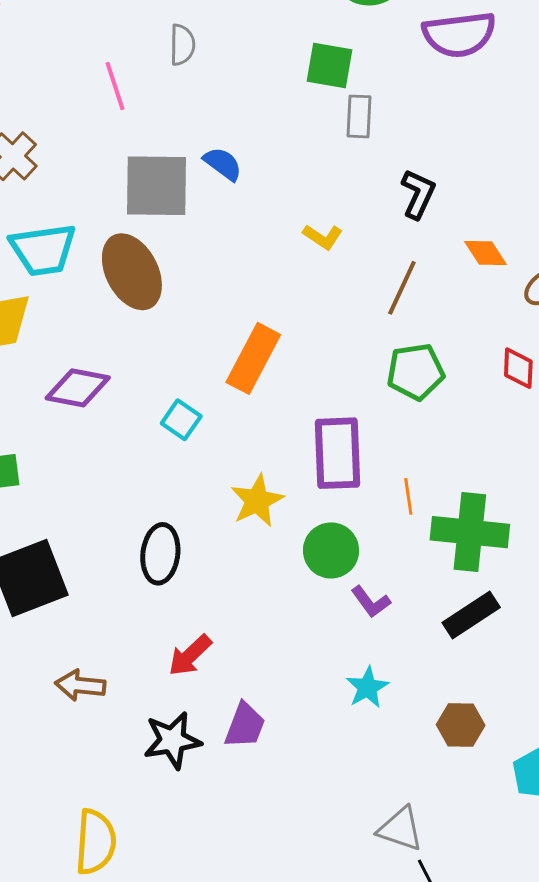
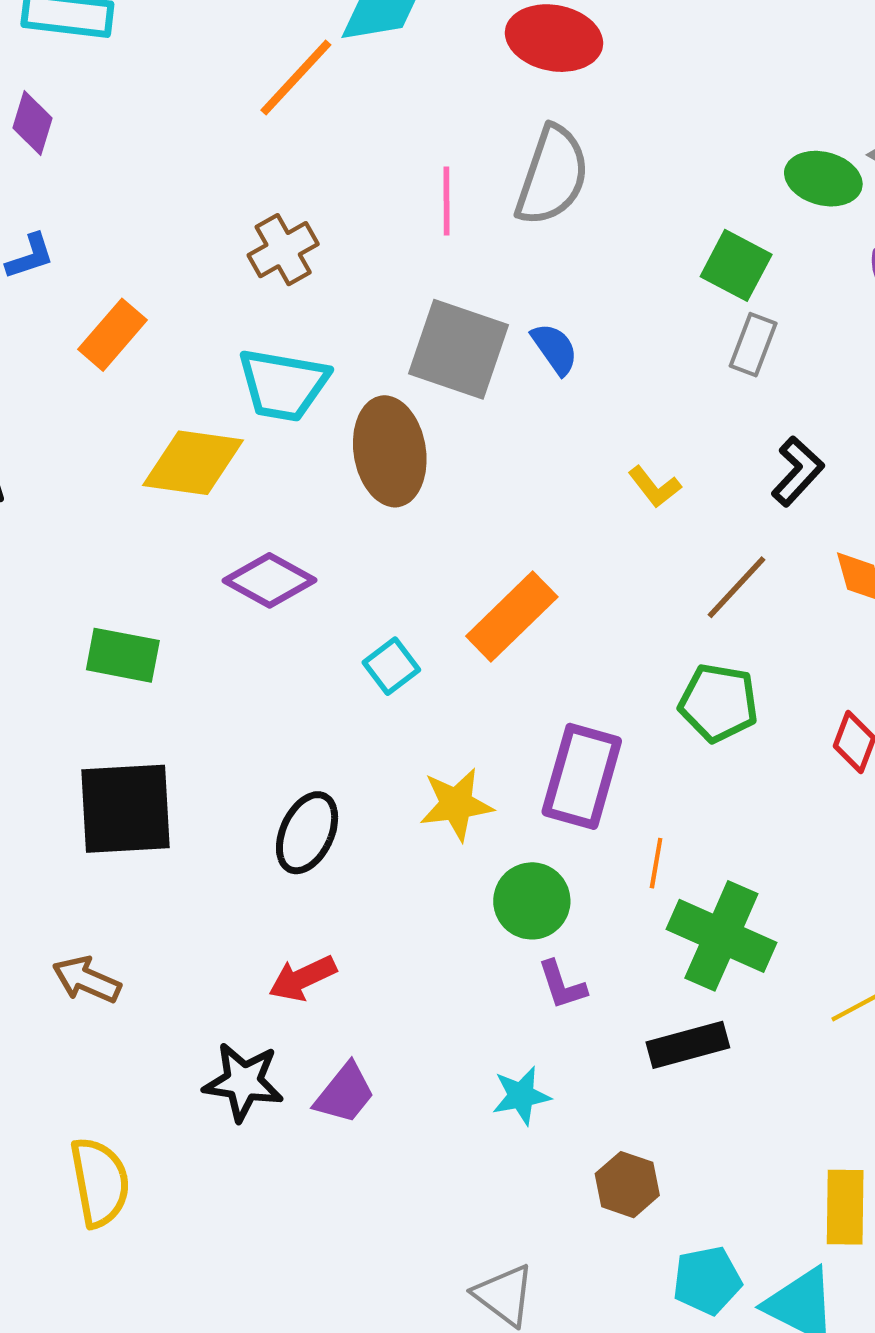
gray semicircle: (182, 45) -> (552, 176), size x1.8
brown arrow: (80, 685) -> (87, 980), moved
yellow semicircle: (96, 842) -> (100, 1182), turned -32

